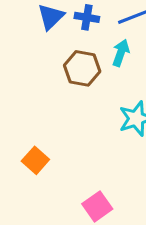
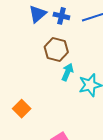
cyan arrow: (121, 53) -> (67, 72), moved

